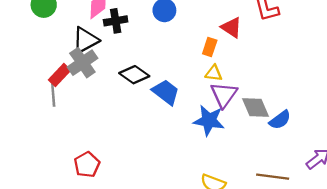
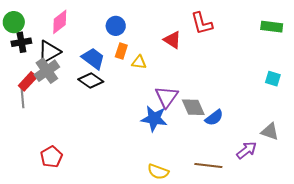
black cross: (116, 21) -> (21, 42), moved
orange rectangle: (210, 47) -> (121, 51), moved
yellow triangle: (214, 73) -> (139, 62), moved
blue trapezoid: (166, 92) -> (93, 59), moved

